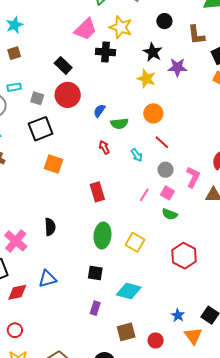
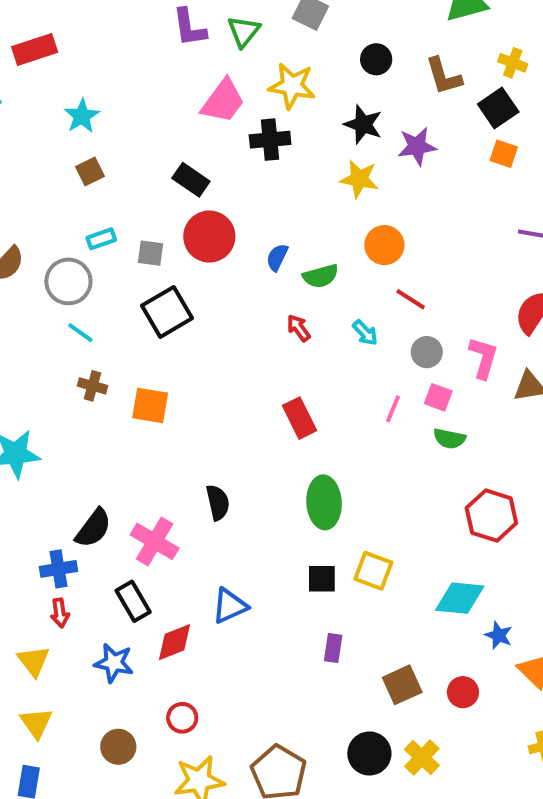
orange square: (54, 164) -> (150, 405), moved
yellow square: (135, 242) -> (373, 571), moved
cyan diamond: (129, 291) -> (460, 598), moved

